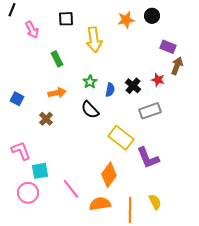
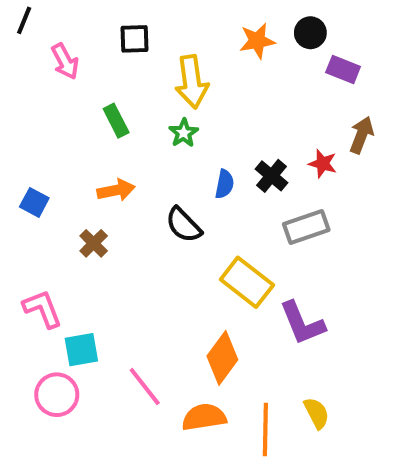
purple rectangle: (168, 47) -> (343, 70), moved
green star: (90, 82) -> (184, 133), moved

